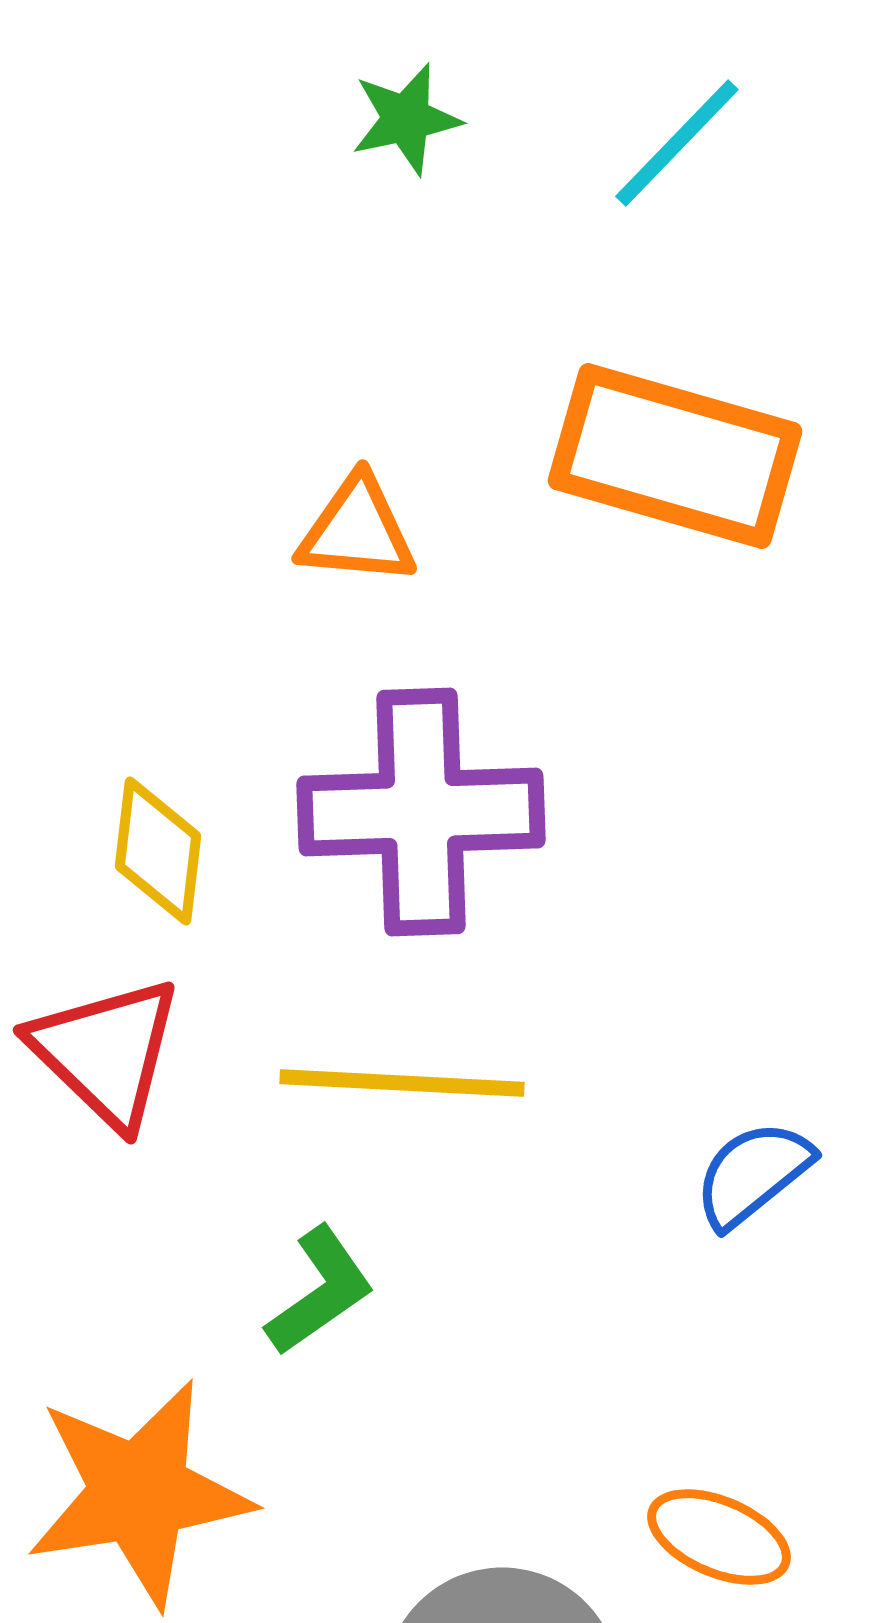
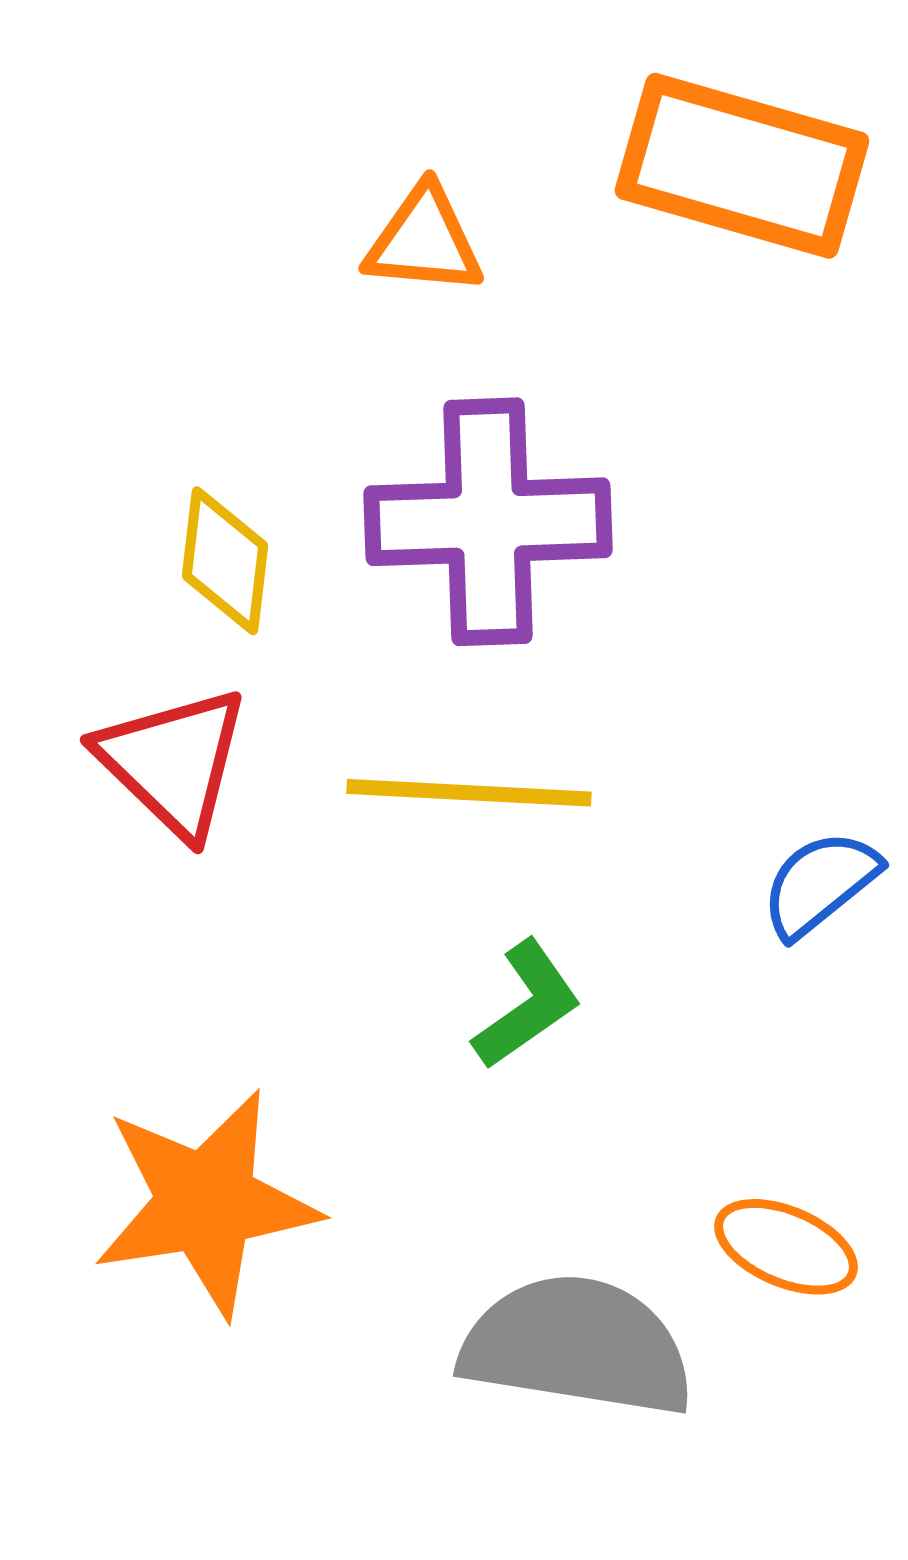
green L-shape: (320, 1291) -> (527, 1005), moved

